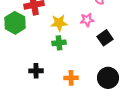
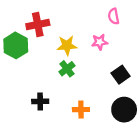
black square: (105, 38) -> (121, 75), moved
green cross: (59, 43) -> (67, 69), turned -32

